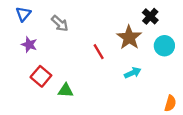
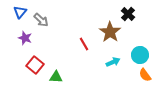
gray arrow: (60, 23) -> (41, 20), moved
cyan circle: (164, 46) -> (140, 55), moved
orange semicircle: (170, 103) -> (145, 75), moved, turned 128

